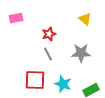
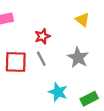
gray star: (81, 53) -> (78, 58), turned 30
red square: (35, 80) -> (16, 62), moved

